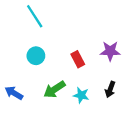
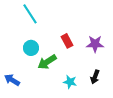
red rectangle: (78, 59) -> (67, 41), moved
green arrow: (54, 89) -> (47, 62), moved

